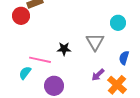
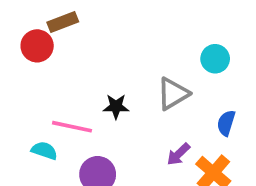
gray triangle: (95, 42) -> (173, 94), turned 30
cyan semicircle: (25, 73) -> (44, 151), turned 72

